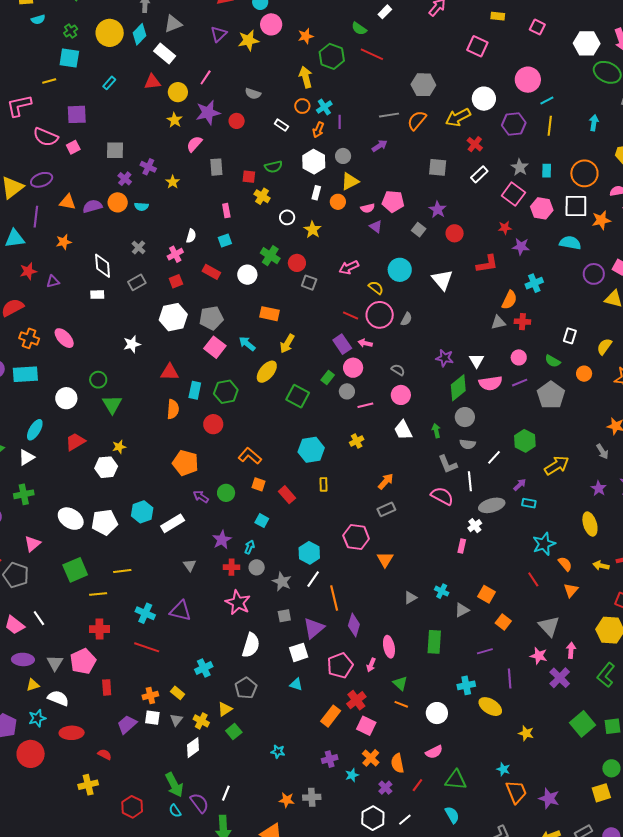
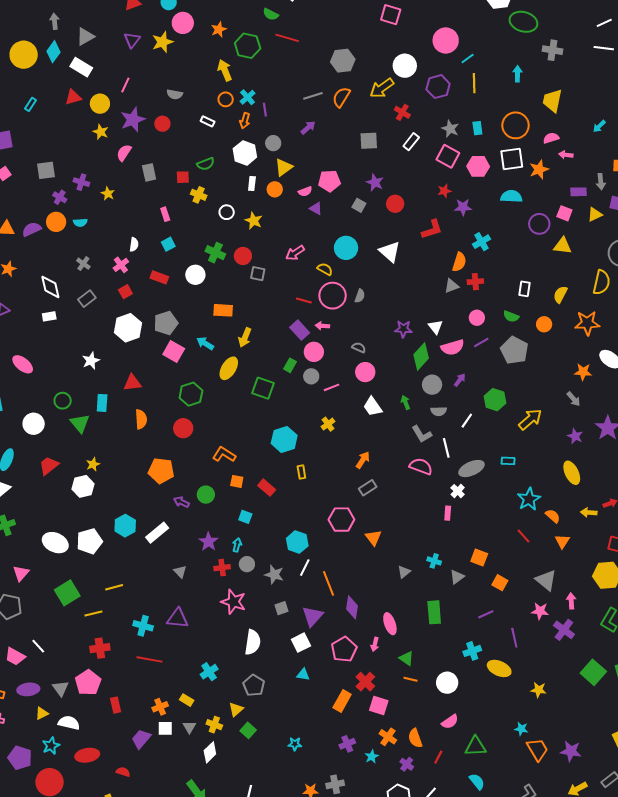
cyan rectangle: (195, 390) -> (102, 403), moved
purple arrow: (520, 485) -> (460, 380), moved

